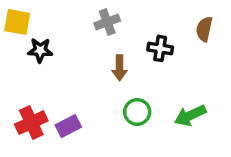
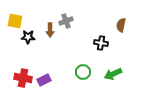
black cross: (160, 48) -> (101, 43), moved
brown arrow: (120, 68) -> (50, 30), moved
red cross: (31, 123) -> (23, 78), turned 36

